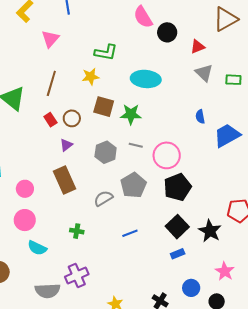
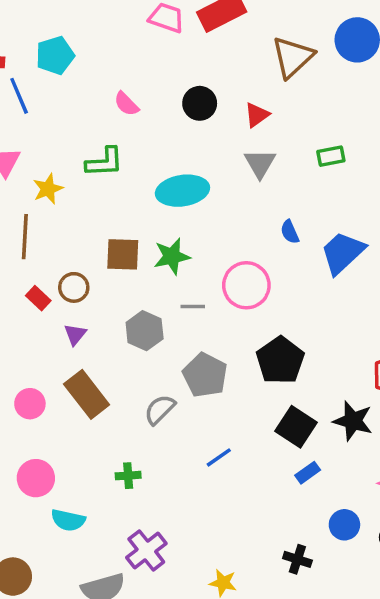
pink semicircle: (143, 17) -> (126, 104), moved, size x0.7
gray triangle: (204, 73) -> (260, 163), moved, turned 30
yellow star: (91, 77) -> (48, 189), moved
pink circle: (167, 155) -> (246, 285), moved
pink circle: (25, 189) -> (30, 404), moved

